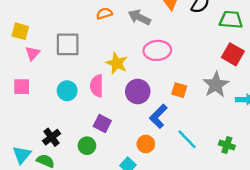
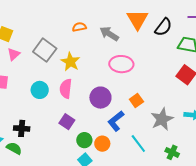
gray square: (68, 44) -> (45, 50), turned 30
yellow star: (117, 63) -> (70, 62), moved
gray star: (216, 85) -> (162, 119), moved
orange square: (179, 90) -> (136, 100), turned 32
black cross: (52, 137) -> (22, 128), turned 35
green circle: (87, 146) -> (84, 140), moved

